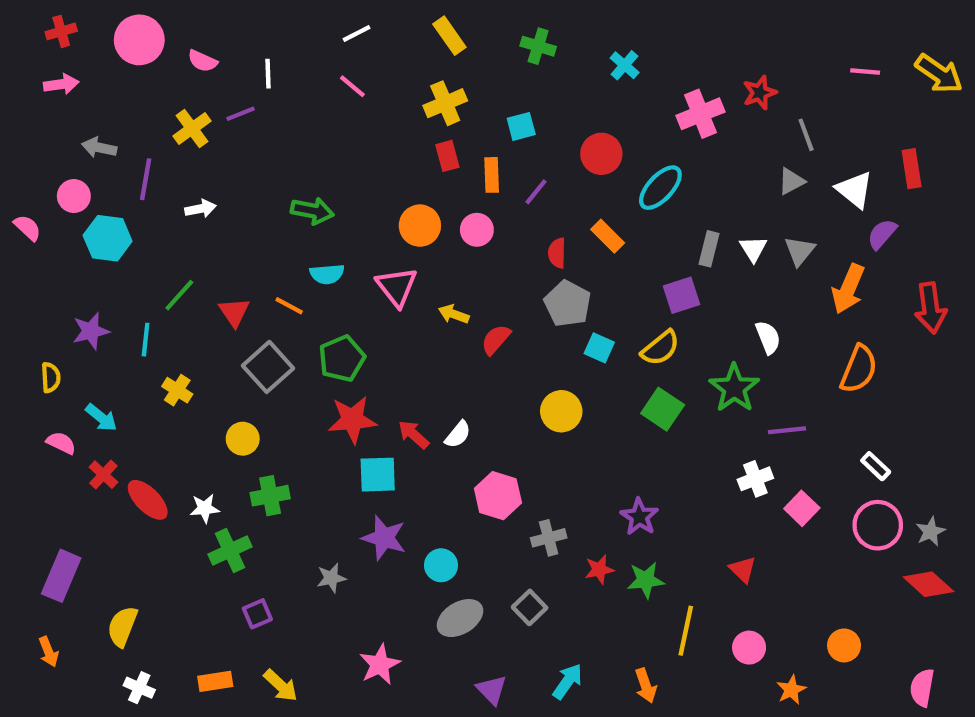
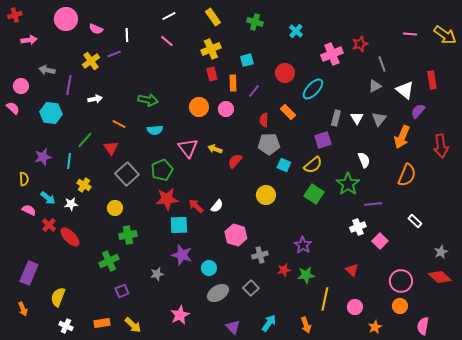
red cross: (61, 31) -> (15, 15), moved
pink circle: (74, 196) -> (21, 86), moved
pink triangle: (397, 287) -> (188, 148), moved
gray pentagon: (568, 304) -> (269, 144), turned -30
orange line: (289, 306) -> (119, 124), moved
white star: (205, 508) -> (71, 204), moved
pink circle: (878, 525) -> (401, 281), moved
pink semicircle: (922, 688) -> (423, 326), moved

